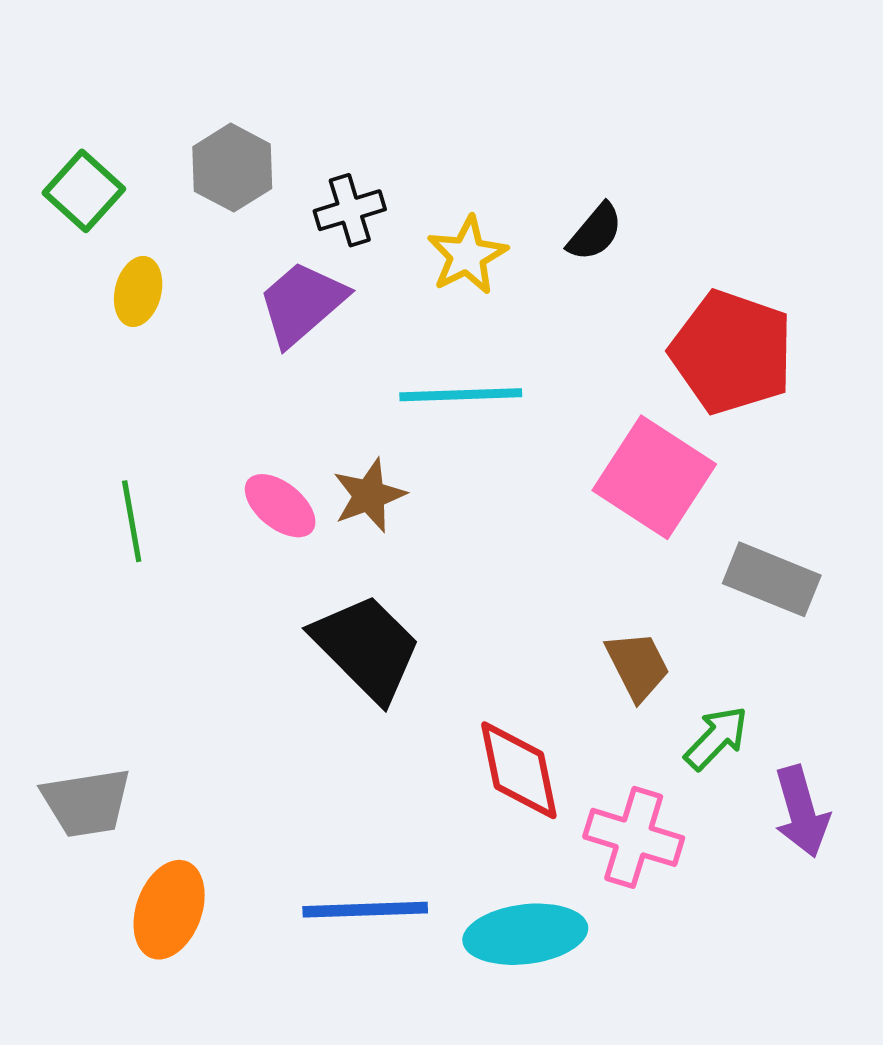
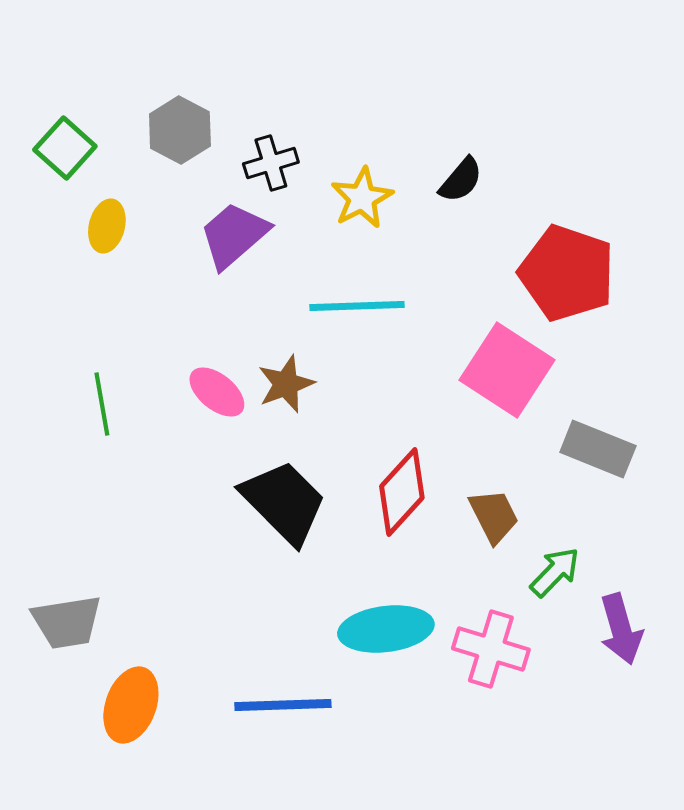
red diamond: (519, 770) -> (402, 492), moved, turned 54
cyan ellipse: (525, 934) -> (386, 629), moved

